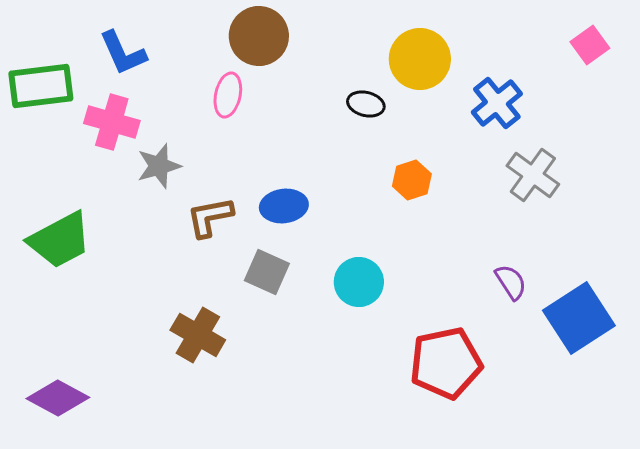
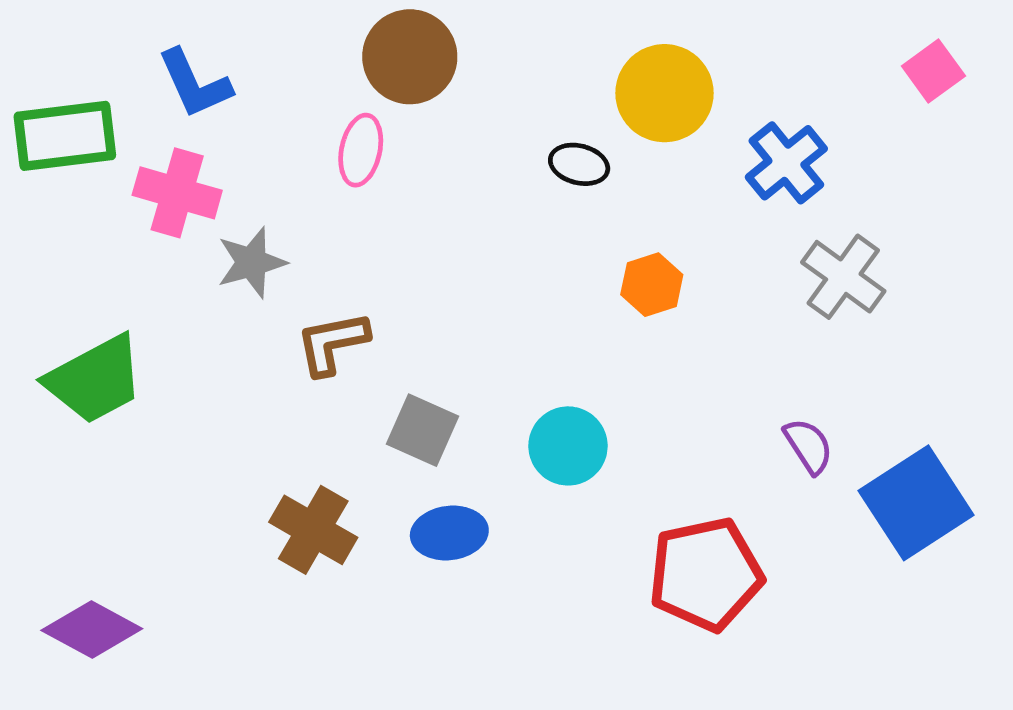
blue ellipse: (284, 206) -> (449, 533), moved

